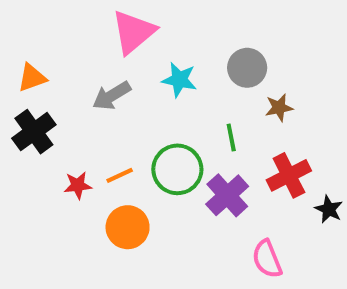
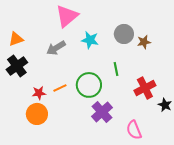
brown star: (279, 108) -> (144, 42), moved
purple cross: (227, 195) -> (102, 112), moved
orange circle: (128, 227) -> (37, 114), moved

